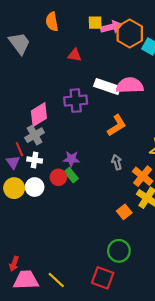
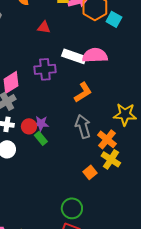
gray arrow: (117, 162) -> (83, 126), size x1.6
red circle: (58, 177) -> (29, 126), moved
green circle: (119, 251) -> (72, 208), moved

